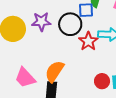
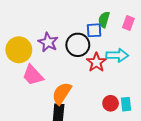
purple star: (41, 22) -> (48, 42), turned 30
pink trapezoid: (25, 78) -> (33, 75), moved

